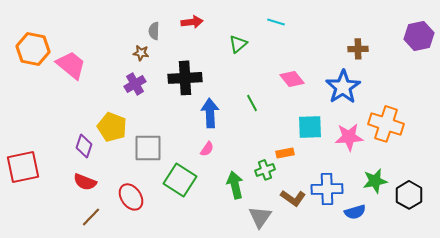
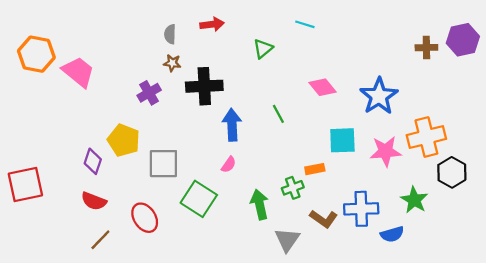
brown cross: (358, 49) -> (426, 48), moved
brown star: (141, 53) -> (172, 63), moved
orange cross: (386, 124) -> (426, 137), turned -32
green star: (375, 181) -> (414, 200), turned -30
black hexagon: (409, 195) -> (452, 172), moved

